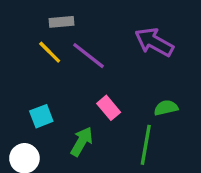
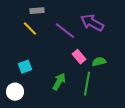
purple line: (88, 56) -> (65, 31), moved
pink rectangle: (109, 108) -> (79, 57), moved
green arrow: (82, 141) -> (59, 82), moved

